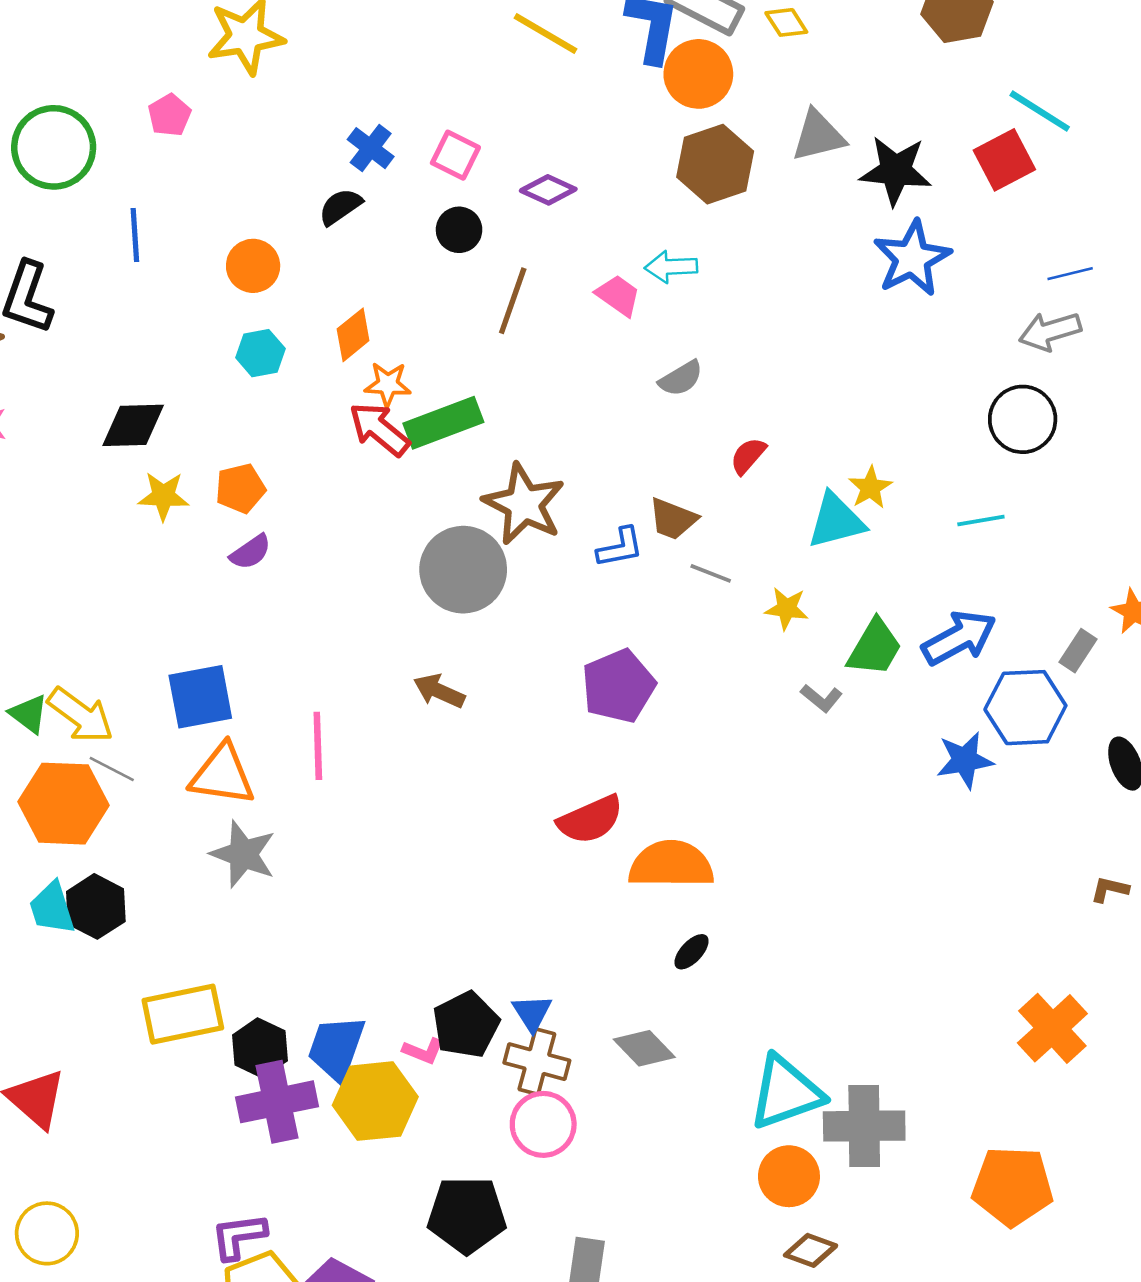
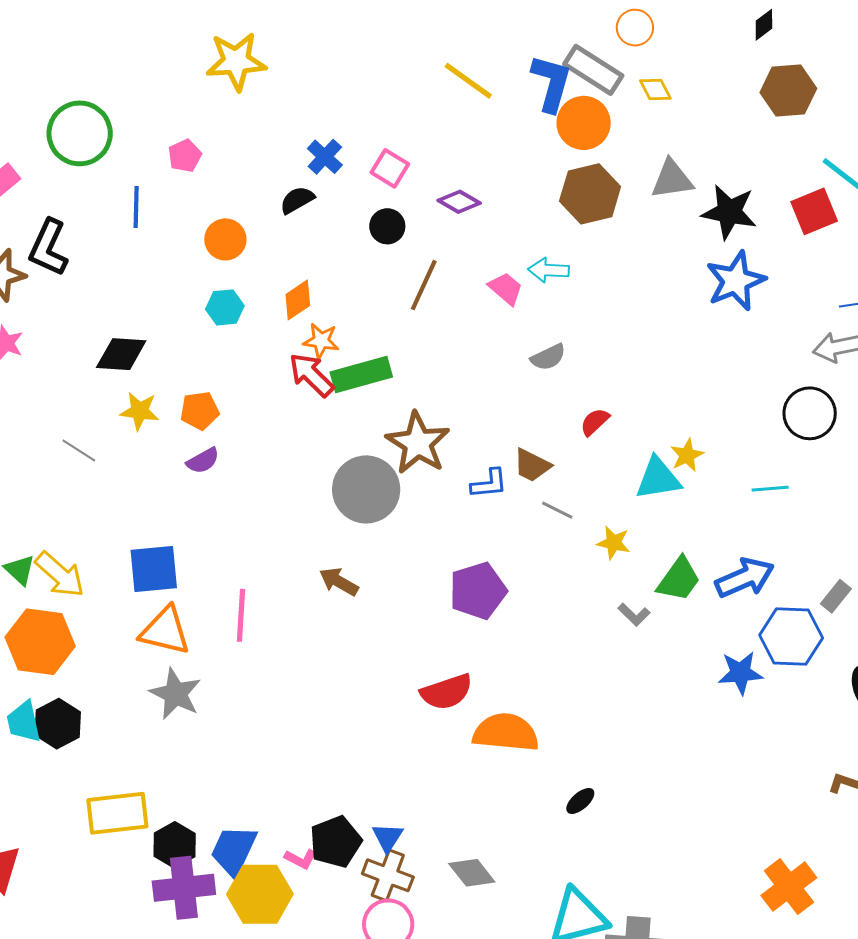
pink pentagon: (169, 115) -> (185, 156), moved
gray line: (112, 769) -> (79, 450), moved
black ellipse: (692, 952) -> (580, 801), moved

